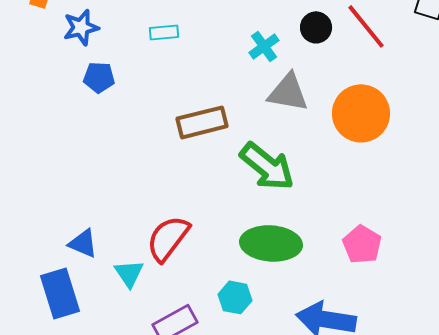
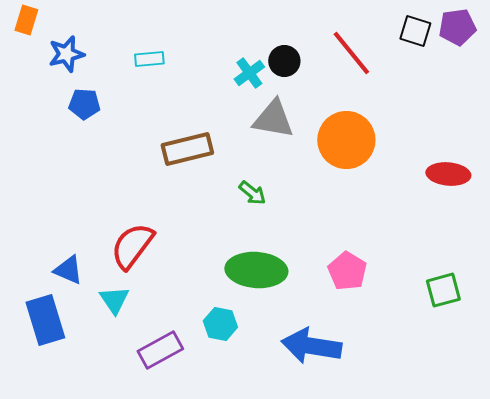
black circle: (316, 27) -> (284, 61), moved
green arrow: (267, 166) -> (252, 193), size x0.5
red semicircle: (168, 238) -> (132, 246), moved

